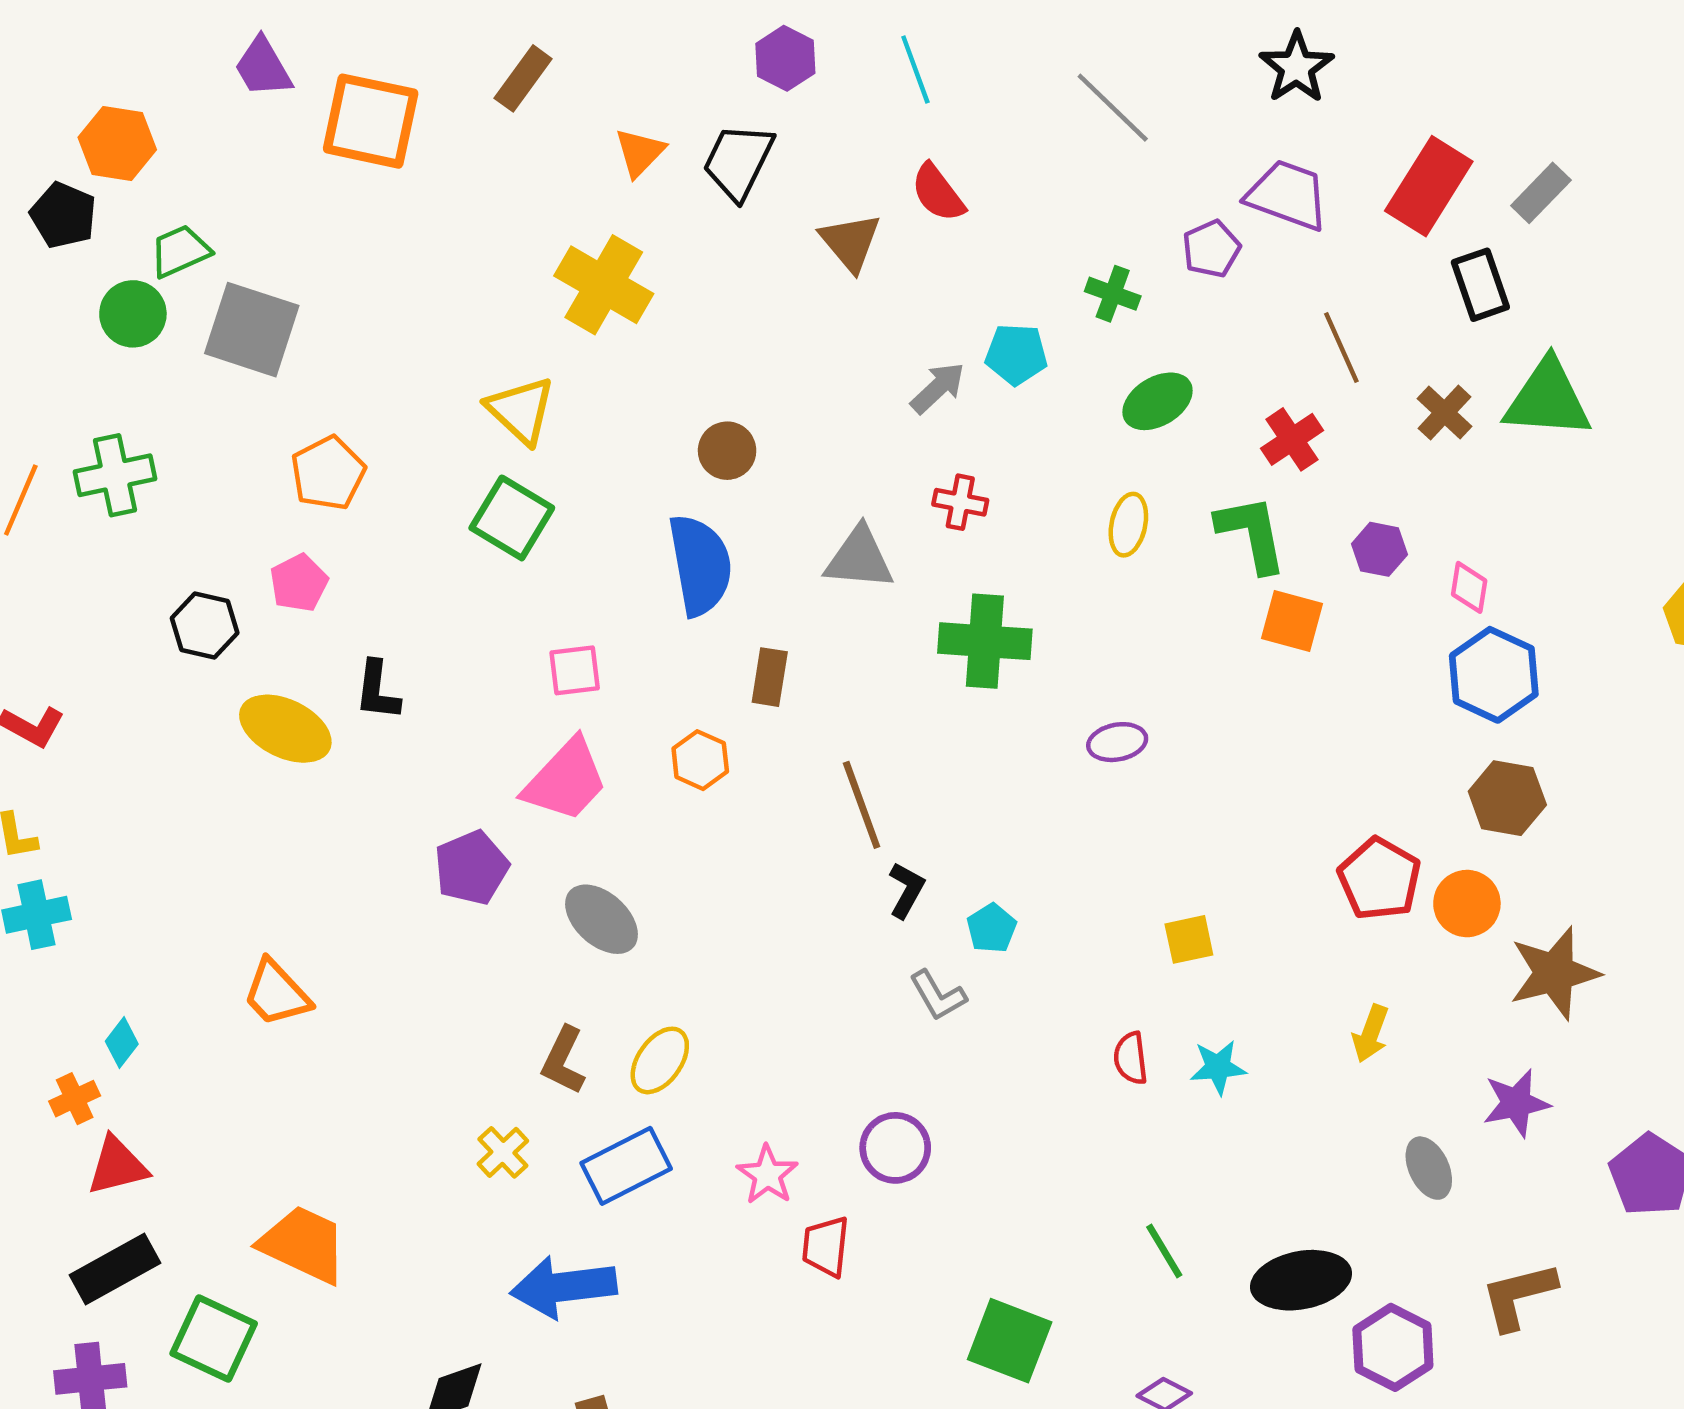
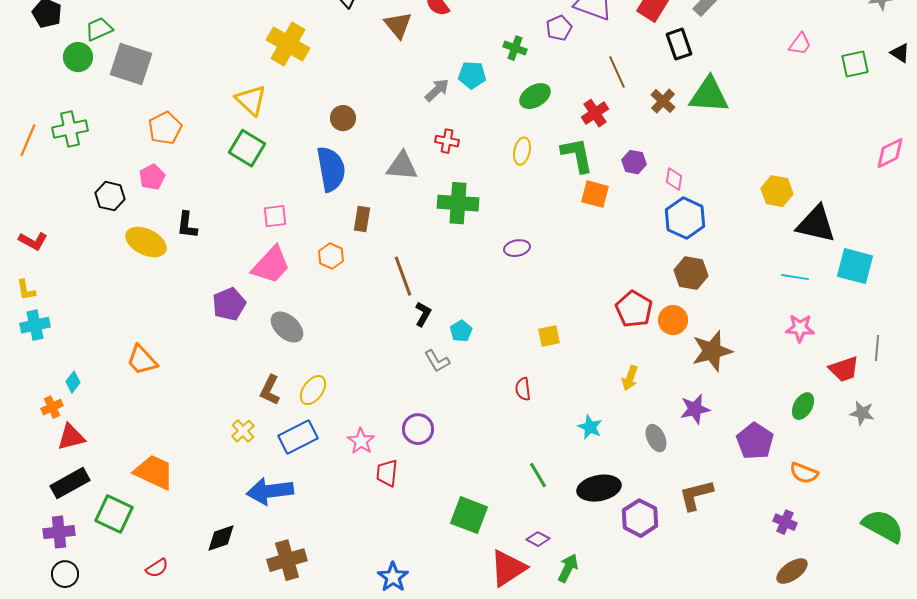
cyan star: (1218, 1067) -> (590, 427), moved, turned 30

